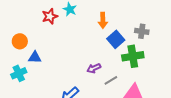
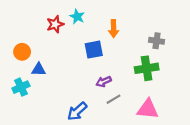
blue square: (116, 39) -> (94, 50), moved, turned 30
gray line: (111, 80) -> (114, 99), moved

